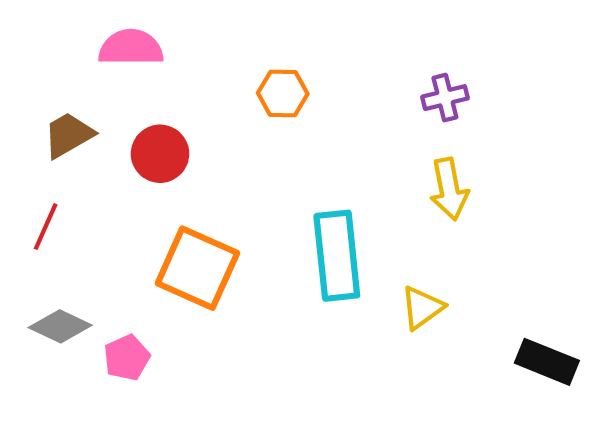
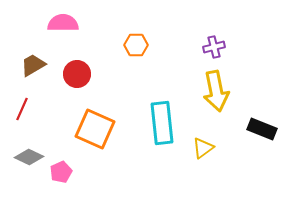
yellow arrow: (449, 189) -> (216, 91), size x1.4
black rectangle: (547, 362) -> (262, 129), moved

